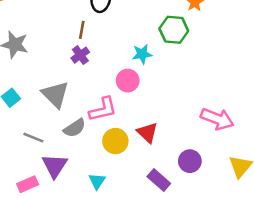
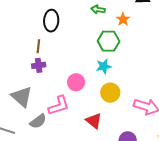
cyan star: (142, 54) -> (104, 66), moved
purple cross: (80, 55) -> (39, 65), turned 32
yellow circle: (115, 141) -> (110, 93), moved

